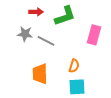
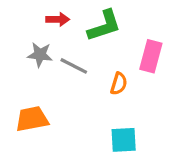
orange semicircle: (74, 66) -> (119, 84), moved
orange trapezoid: (40, 74) -> (32, 119), moved, turned 80

